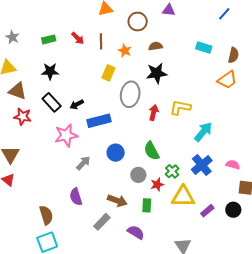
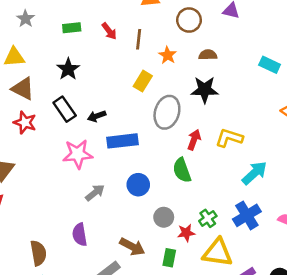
black star: (50, 71) -> (68, 69), turned 30
green semicircle: (152, 151) -> (182, 170), moved

